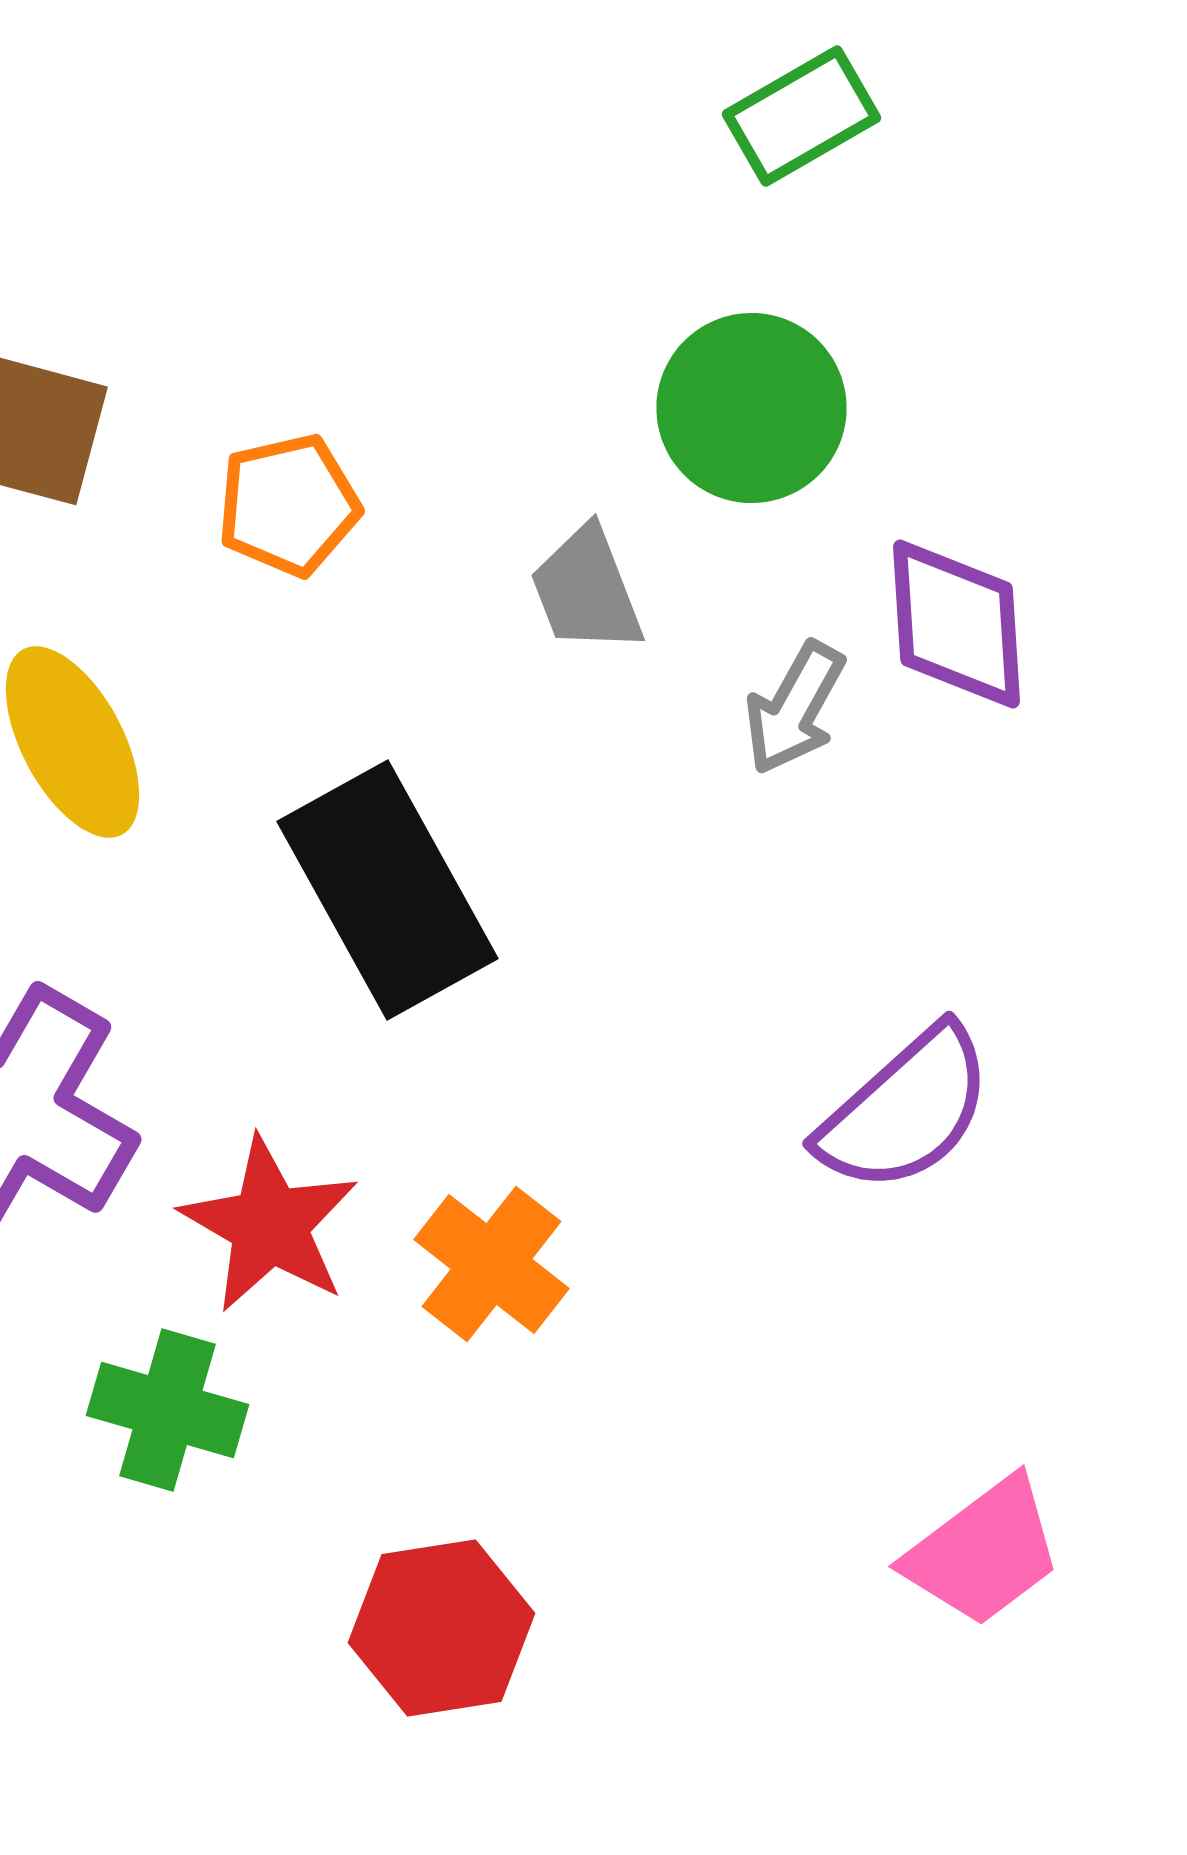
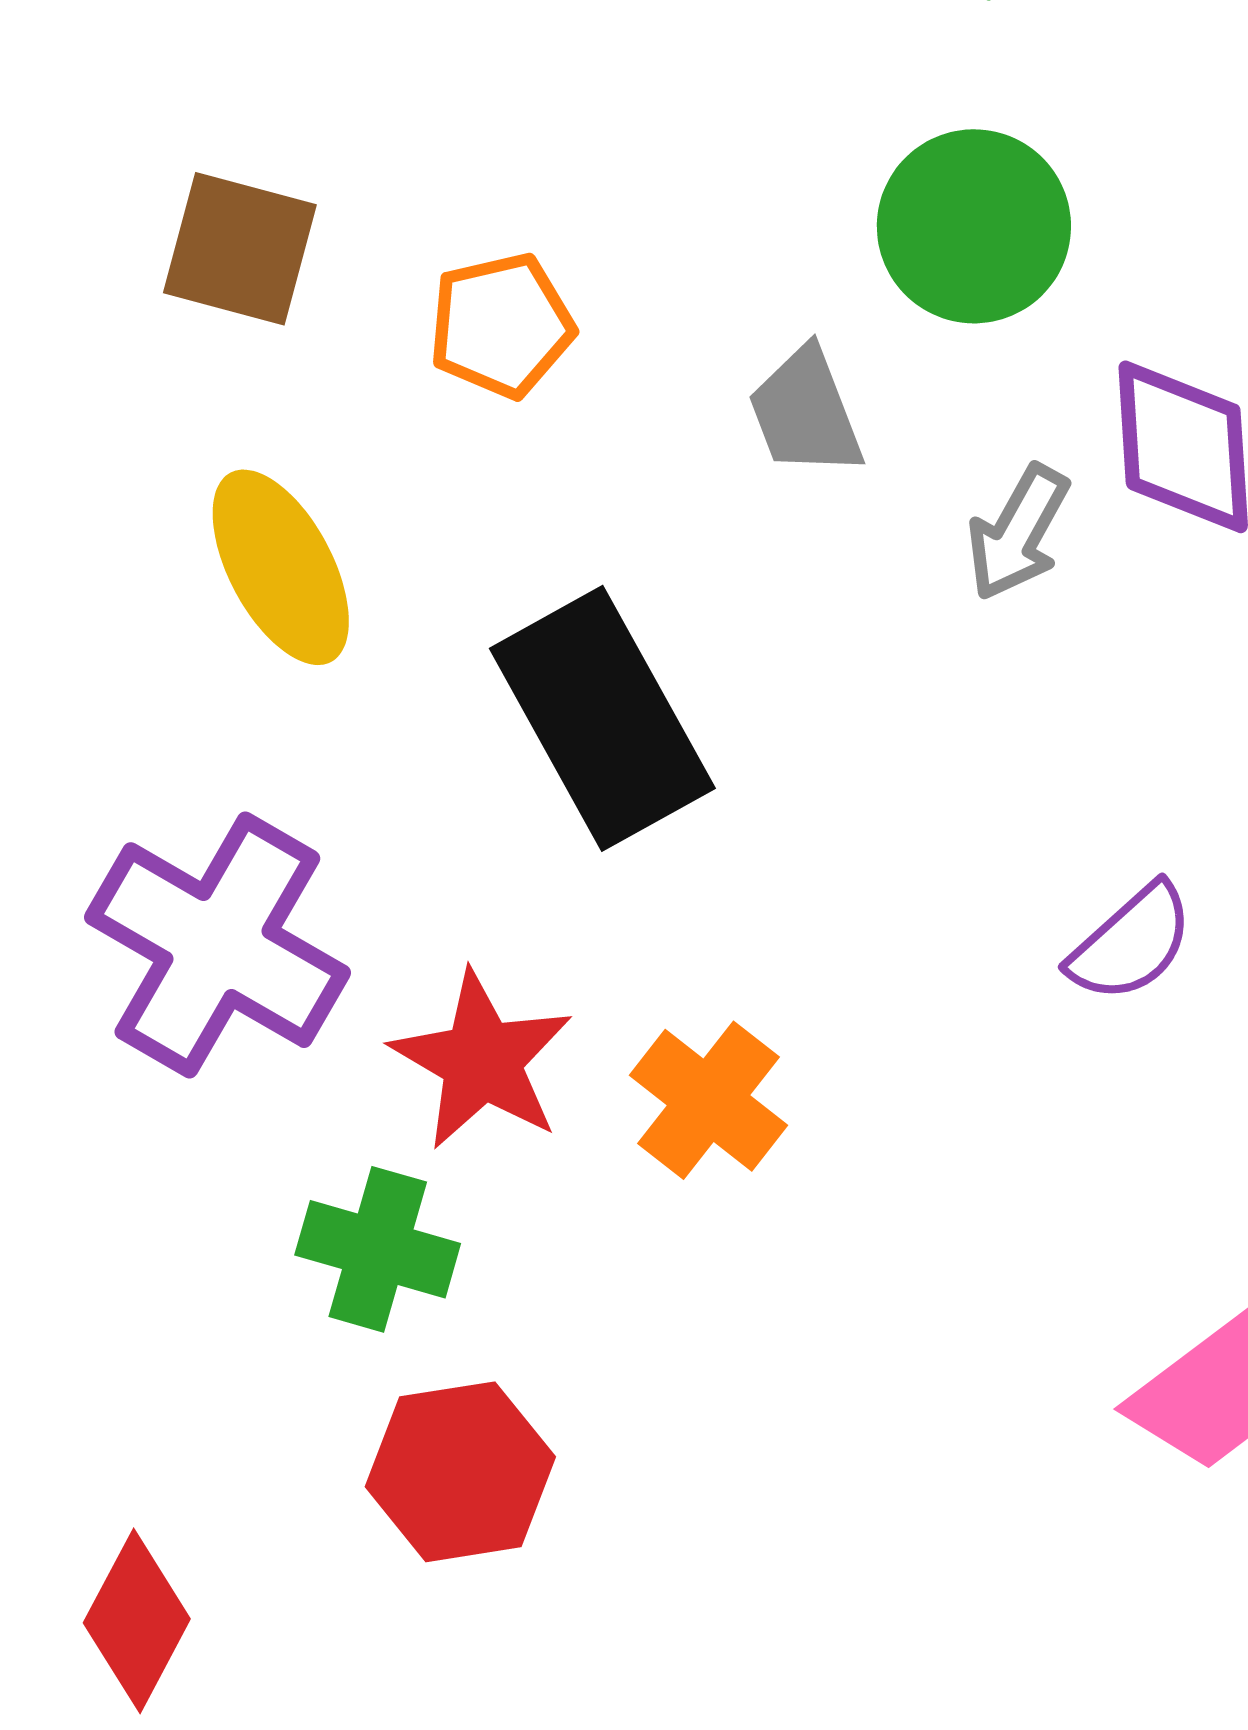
purple semicircle: (906, 1110) -> (1131, 943), size x0.7
red hexagon: (442, 1628) -> (460, 1472), moved

